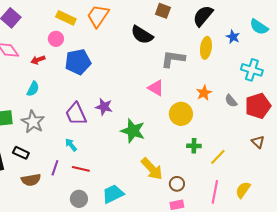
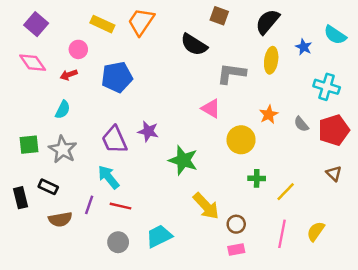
pink circle: (56, 39) -> (78, 49), moved
cyan arrow: (71, 145) -> (108, 177), size x1.5

